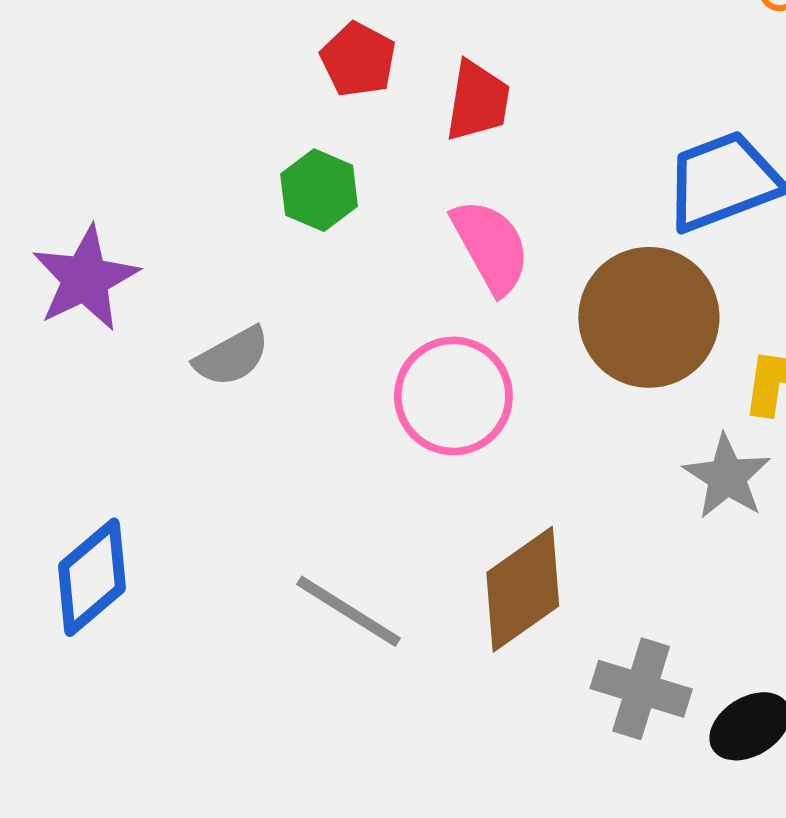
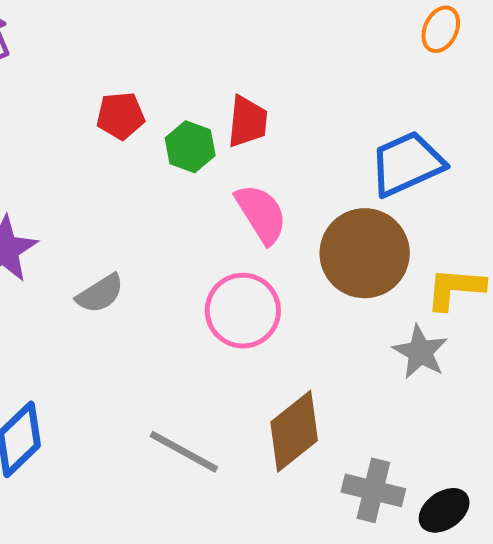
red pentagon: (358, 60) -> (121, 116), moved, turned -30
green hexagon: (319, 190) -> (190, 147), moved

